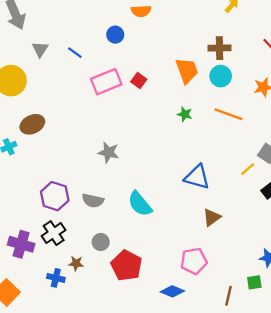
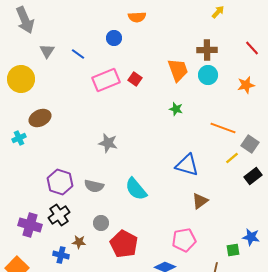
orange line: (228, 114) -> (223, 128), moved
green square: (254, 282) -> (233, 250), moved

